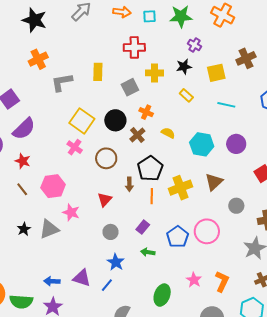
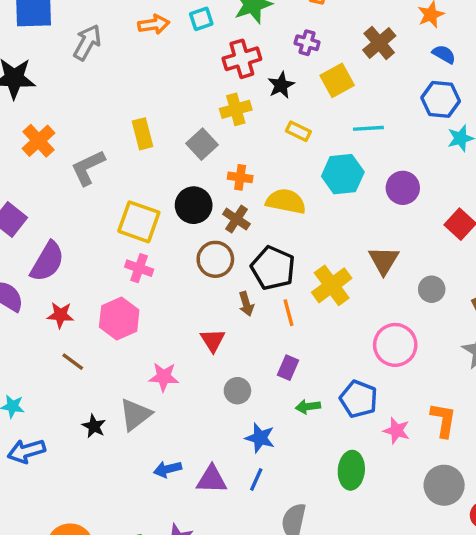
purple cross: (194, 45) -> (307, 43), moved
red cross: (134, 47) -> (242, 59), moved
yellow semicircle: (168, 133) -> (286, 201), size x1.6
cyan hexagon: (202, 144) -> (343, 174), moved
brown circle: (106, 158) -> (215, 259), moved
pink hexagon: (53, 186) -> (119, 319), moved
blue pentagon: (178, 237) -> (359, 399), moved
blue arrow: (52, 281) -> (168, 469), moved

